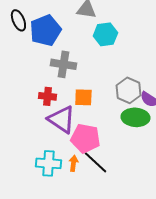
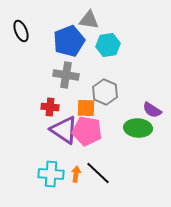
blue pentagon: (45, 30) -> (69, 41), moved
gray hexagon: (128, 90) -> (105, 92), moved
pink pentagon: (85, 138) -> (87, 131), moved

